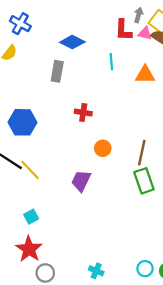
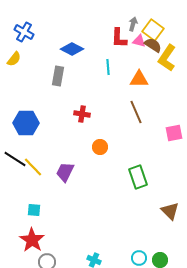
brown line: (142, 153) -> (136, 112), moved, turned -35
purple trapezoid: (81, 181) -> (65, 172), moved
cyan square: (31, 217) -> (34, 210), turned 32

